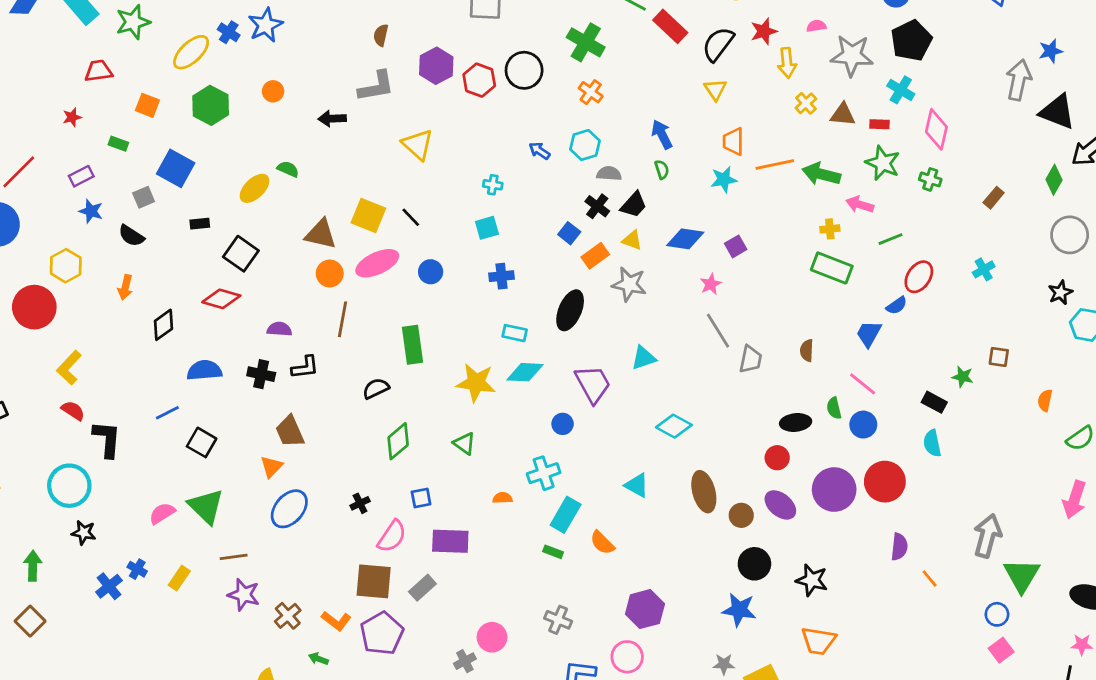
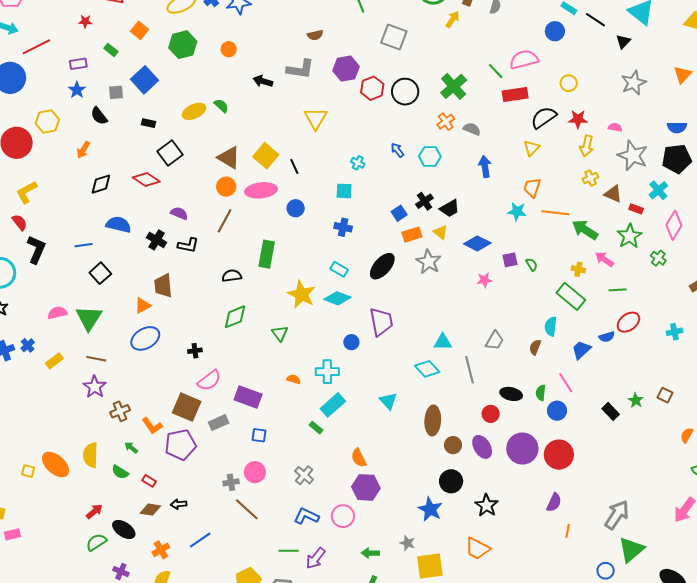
red rectangle: (670, 26) -> (515, 95), turned -70
brown semicircle: (381, 35) -> (315, 35), turned -133
green semicircle: (662, 170) -> (532, 265), moved, turned -32
gray semicircle: (609, 174) -> (472, 129), moved
gray line: (718, 331) -> (470, 370), moved
cyan triangle: (644, 358) -> (443, 342), moved
cyan semicircle: (932, 443) -> (551, 326), moved
blue square: (421, 498) -> (259, 435), moved
orange semicircle: (602, 543) -> (359, 458), moved
orange line: (930, 579) -> (568, 531), turned 32

